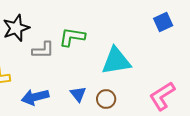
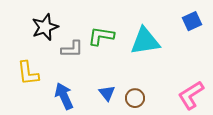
cyan triangle: (116, 61) -> (145, 41), moved
blue arrow: (35, 97) -> (64, 96), turned 80

